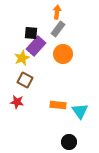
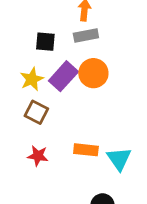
gray rectangle: (58, 29) -> (86, 36), turned 42
purple rectangle: (36, 46) -> (63, 76), moved
red star: (17, 102) -> (38, 156), moved

